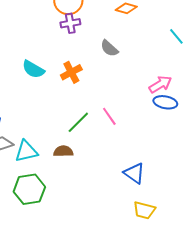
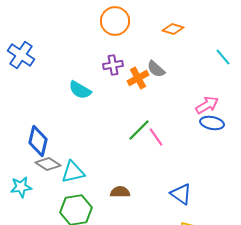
purple cross: (70, 23) -> (113, 65), moved
orange cross: (71, 72) -> (138, 78), moved
green line: (78, 122) -> (139, 130), moved
brown semicircle: (63, 151) -> (120, 192), moved

